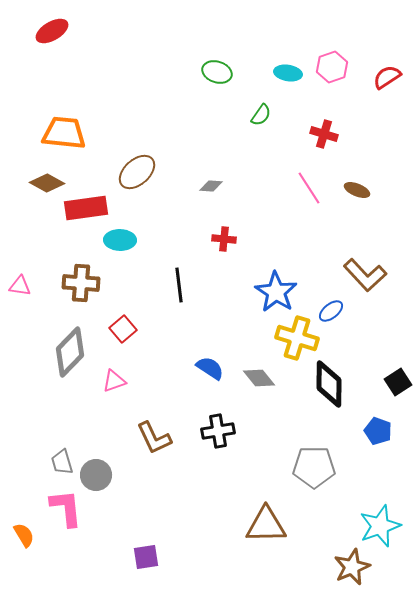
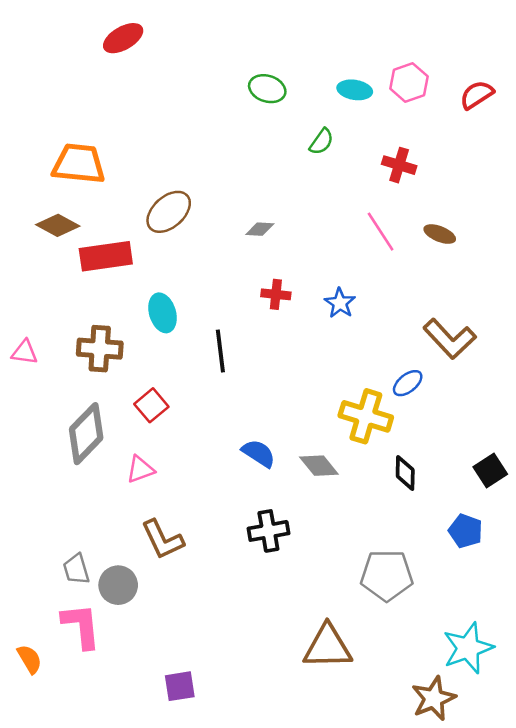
red ellipse: (52, 31) -> (123, 38), moved
cyan ellipse: (120, 240) -> (163, 313), moved, turned 72
blue star: (276, 292) -> (340, 303), moved, size x0.6
black diamond: (329, 384) -> (405, 473), size x0.6
brown L-shape: (154, 438) -> (163, 540), moved

